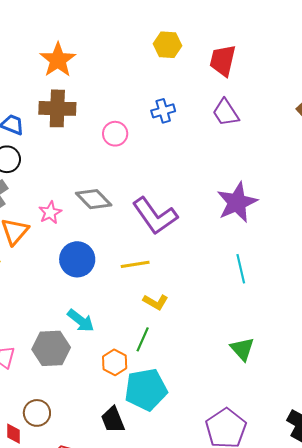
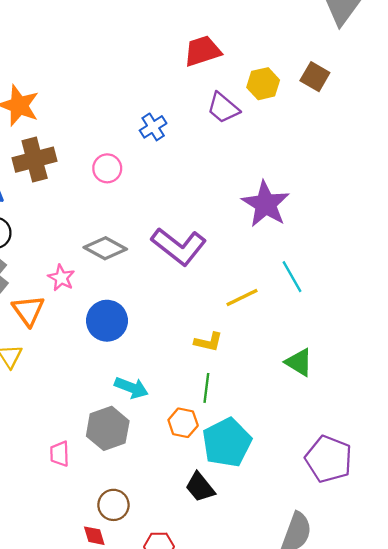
yellow hexagon: (168, 45) -> (263, 84), moved
red trapezoid: (223, 60) -> (202, 51), turned 76
yellow line: (135, 264) -> (242, 298), moved
green triangle: (242, 349) -> (299, 362), moved

